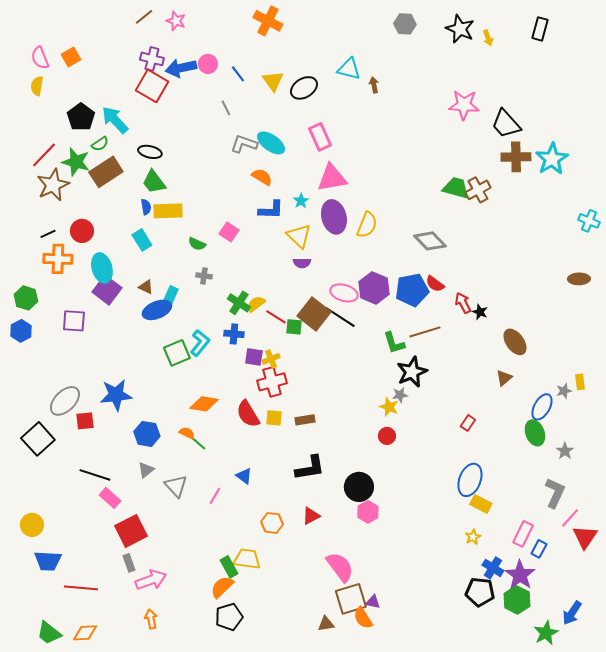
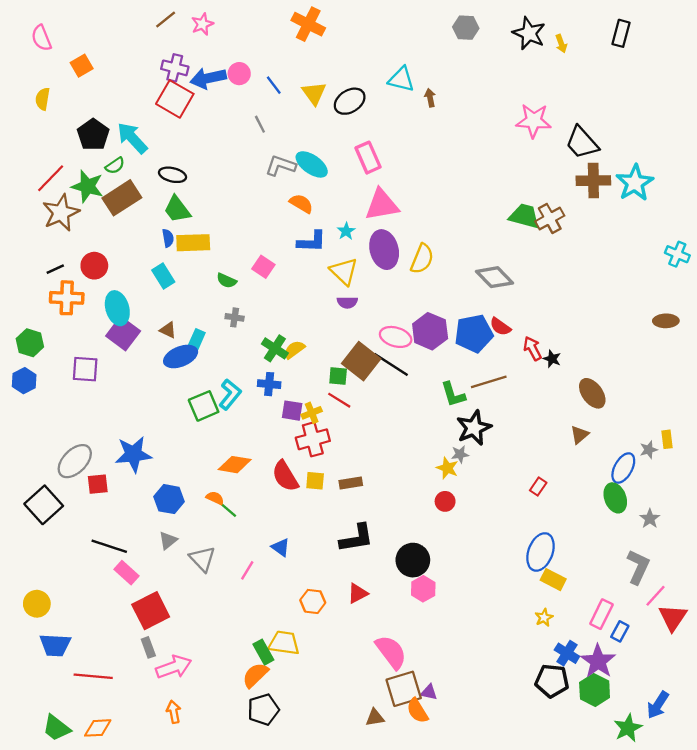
pink star: (176, 21) -> (202, 24), turned 30
pink semicircle: (40, 58) -> (41, 38), moved
red line: (276, 317) -> (339, 400), moved

